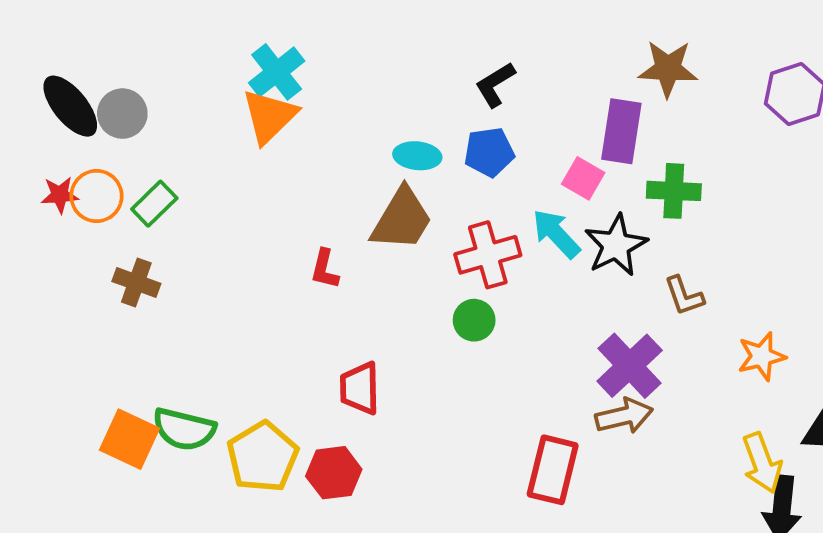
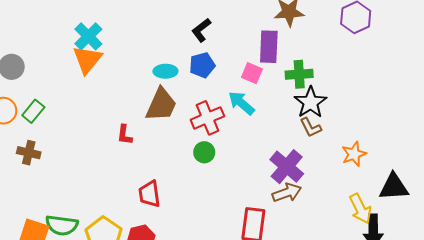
black star: (616, 245) -> (311, 102), moved

